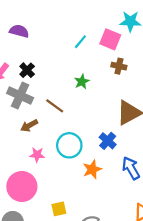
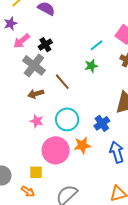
cyan line: (80, 42) -> (97, 45), moved
pink circle: (22, 186) -> (56, 150), moved
yellow square: (59, 209) -> (36, 172), moved

